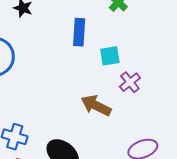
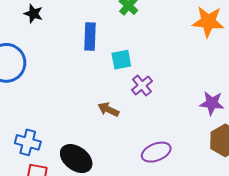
brown arrow: (96, 105) -> (108, 109), size x0.7

